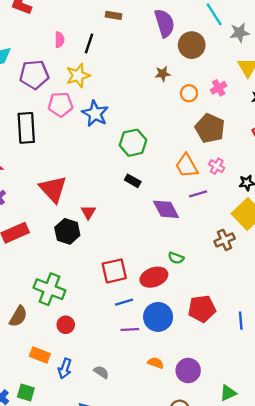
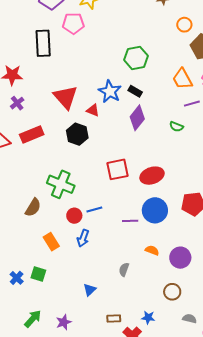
orange circle: (189, 93) -> (184, 25), moved
blue star: (95, 114) -> (110, 91), moved
purple diamond: (166, 209) -> (137, 118), moved, turned 65
red triangle: (88, 212) -> (93, 110), moved, turned -40
green semicircle: (176, 258) -> (176, 127), moved
blue line: (124, 302) -> (94, 210), moved
orange rectangle: (40, 355) -> (51, 242), turned 36
blue arrow: (65, 369) -> (83, 238), moved
gray semicircle: (101, 372) -> (124, 269), moved, turned -104

